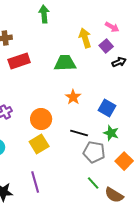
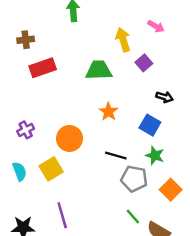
purple square: (106, 46) -> (144, 63), moved
black arrow: (119, 62) -> (165, 97), moved, turned 40
yellow square: (39, 144) -> (51, 169), moved

